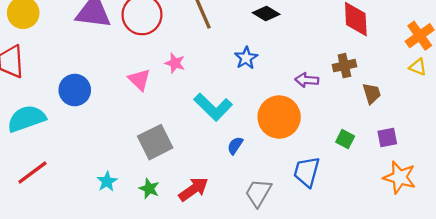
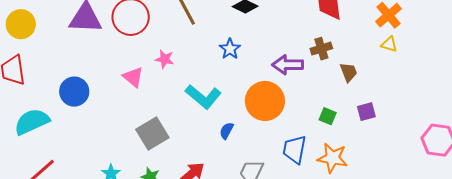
purple arrow: (307, 80) -> (288, 65), size x1.4
orange star: (400, 177) -> (332, 158), moved

